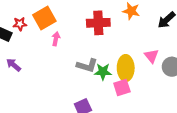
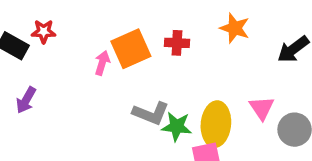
orange square: (44, 18) -> (131, 49), moved
red cross: (98, 23) -> (177, 43), size x0.6
purple arrow: (14, 65) -> (26, 100), turned -105

